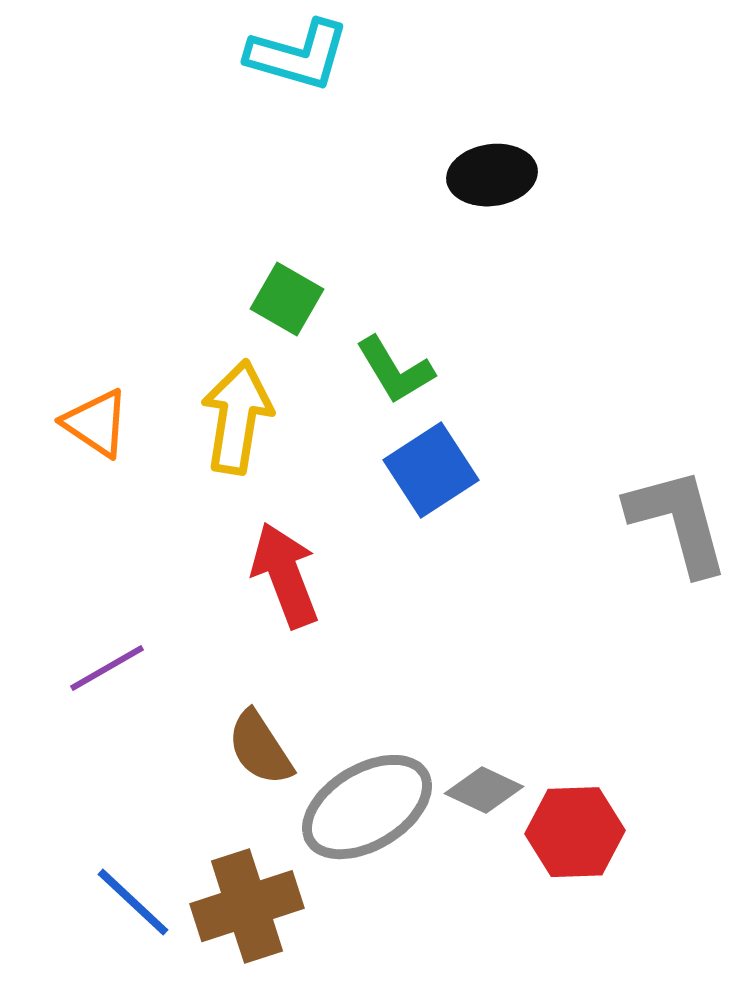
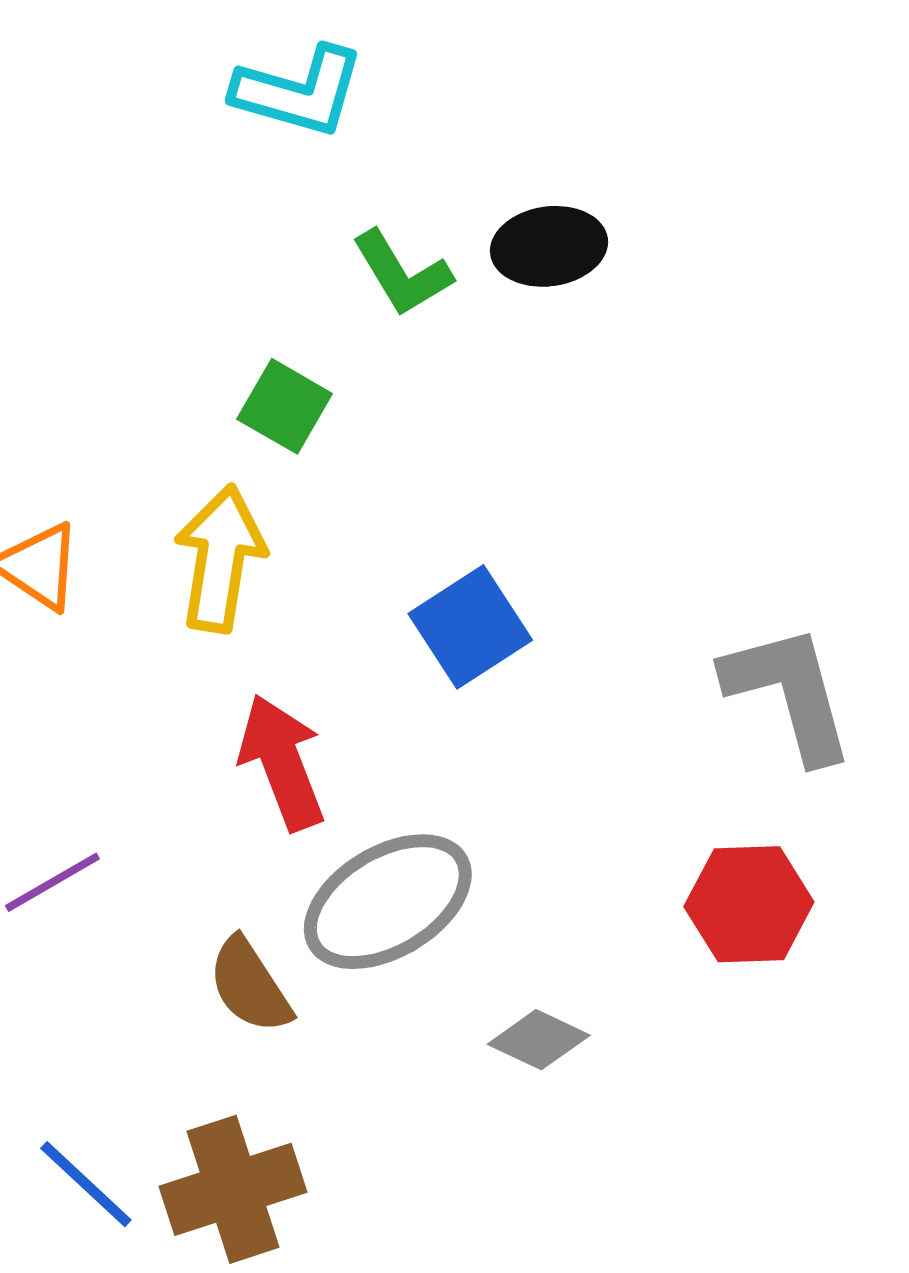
green L-shape: (395, 370) -> (402, 273), moved
gray ellipse: (367, 807) -> (388, 902), moved
red hexagon: (575, 832) -> (749, 904), moved

